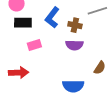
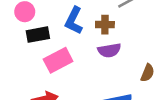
pink rectangle: (34, 45) -> (58, 60), size x1.5

